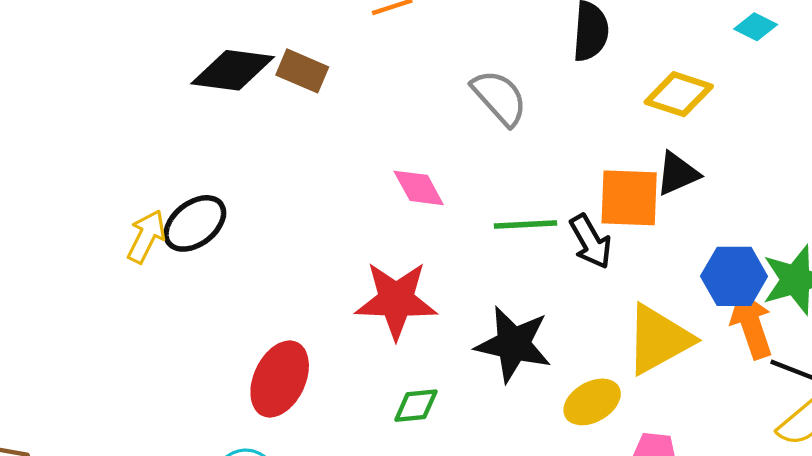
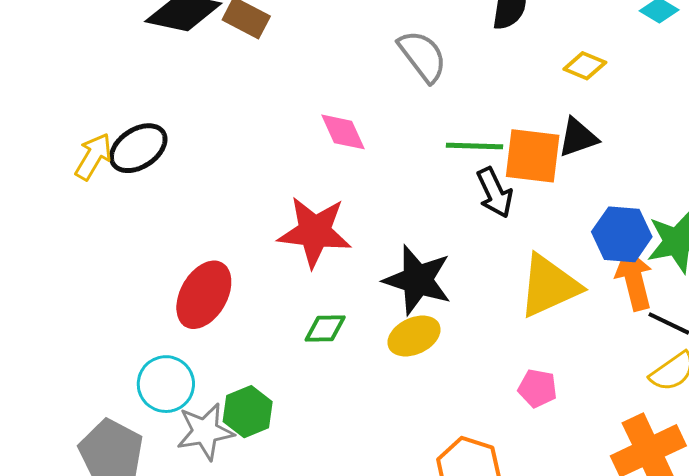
yellow diamond: (679, 94) -> (585, 66), size x0.7
green line: (525, 225) -> (474, 146), moved
yellow ellipse: (592, 402) -> (414, 336), moved

